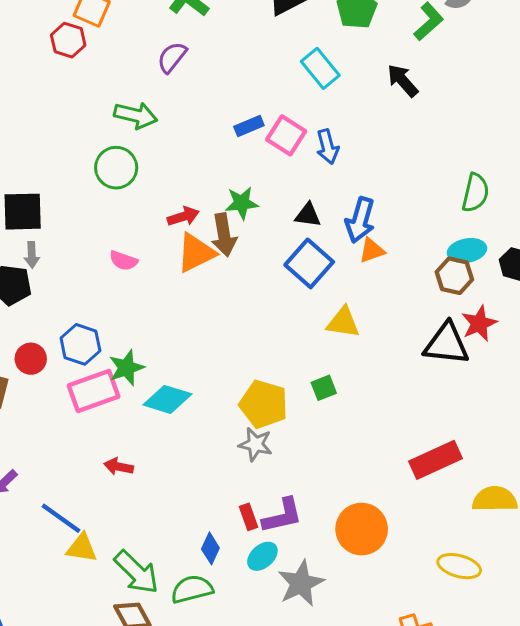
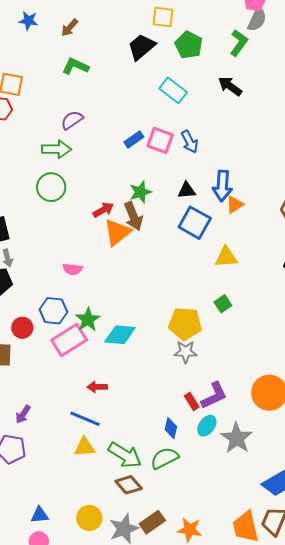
purple semicircle: (172, 57) -> (72, 120), moved, turned 30
pink semicircle: (123, 261) -> (72, 269), moved
blue line: (61, 518) -> (85, 419), moved

